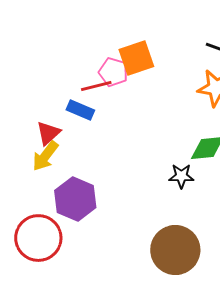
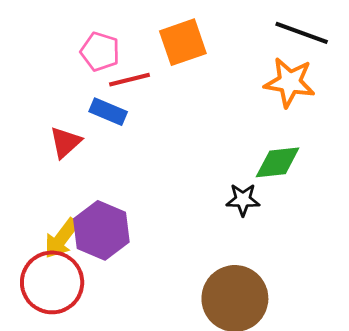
pink pentagon: (113, 72) -> (100, 52), moved
yellow arrow: (45, 156) -> (61, 238), moved

